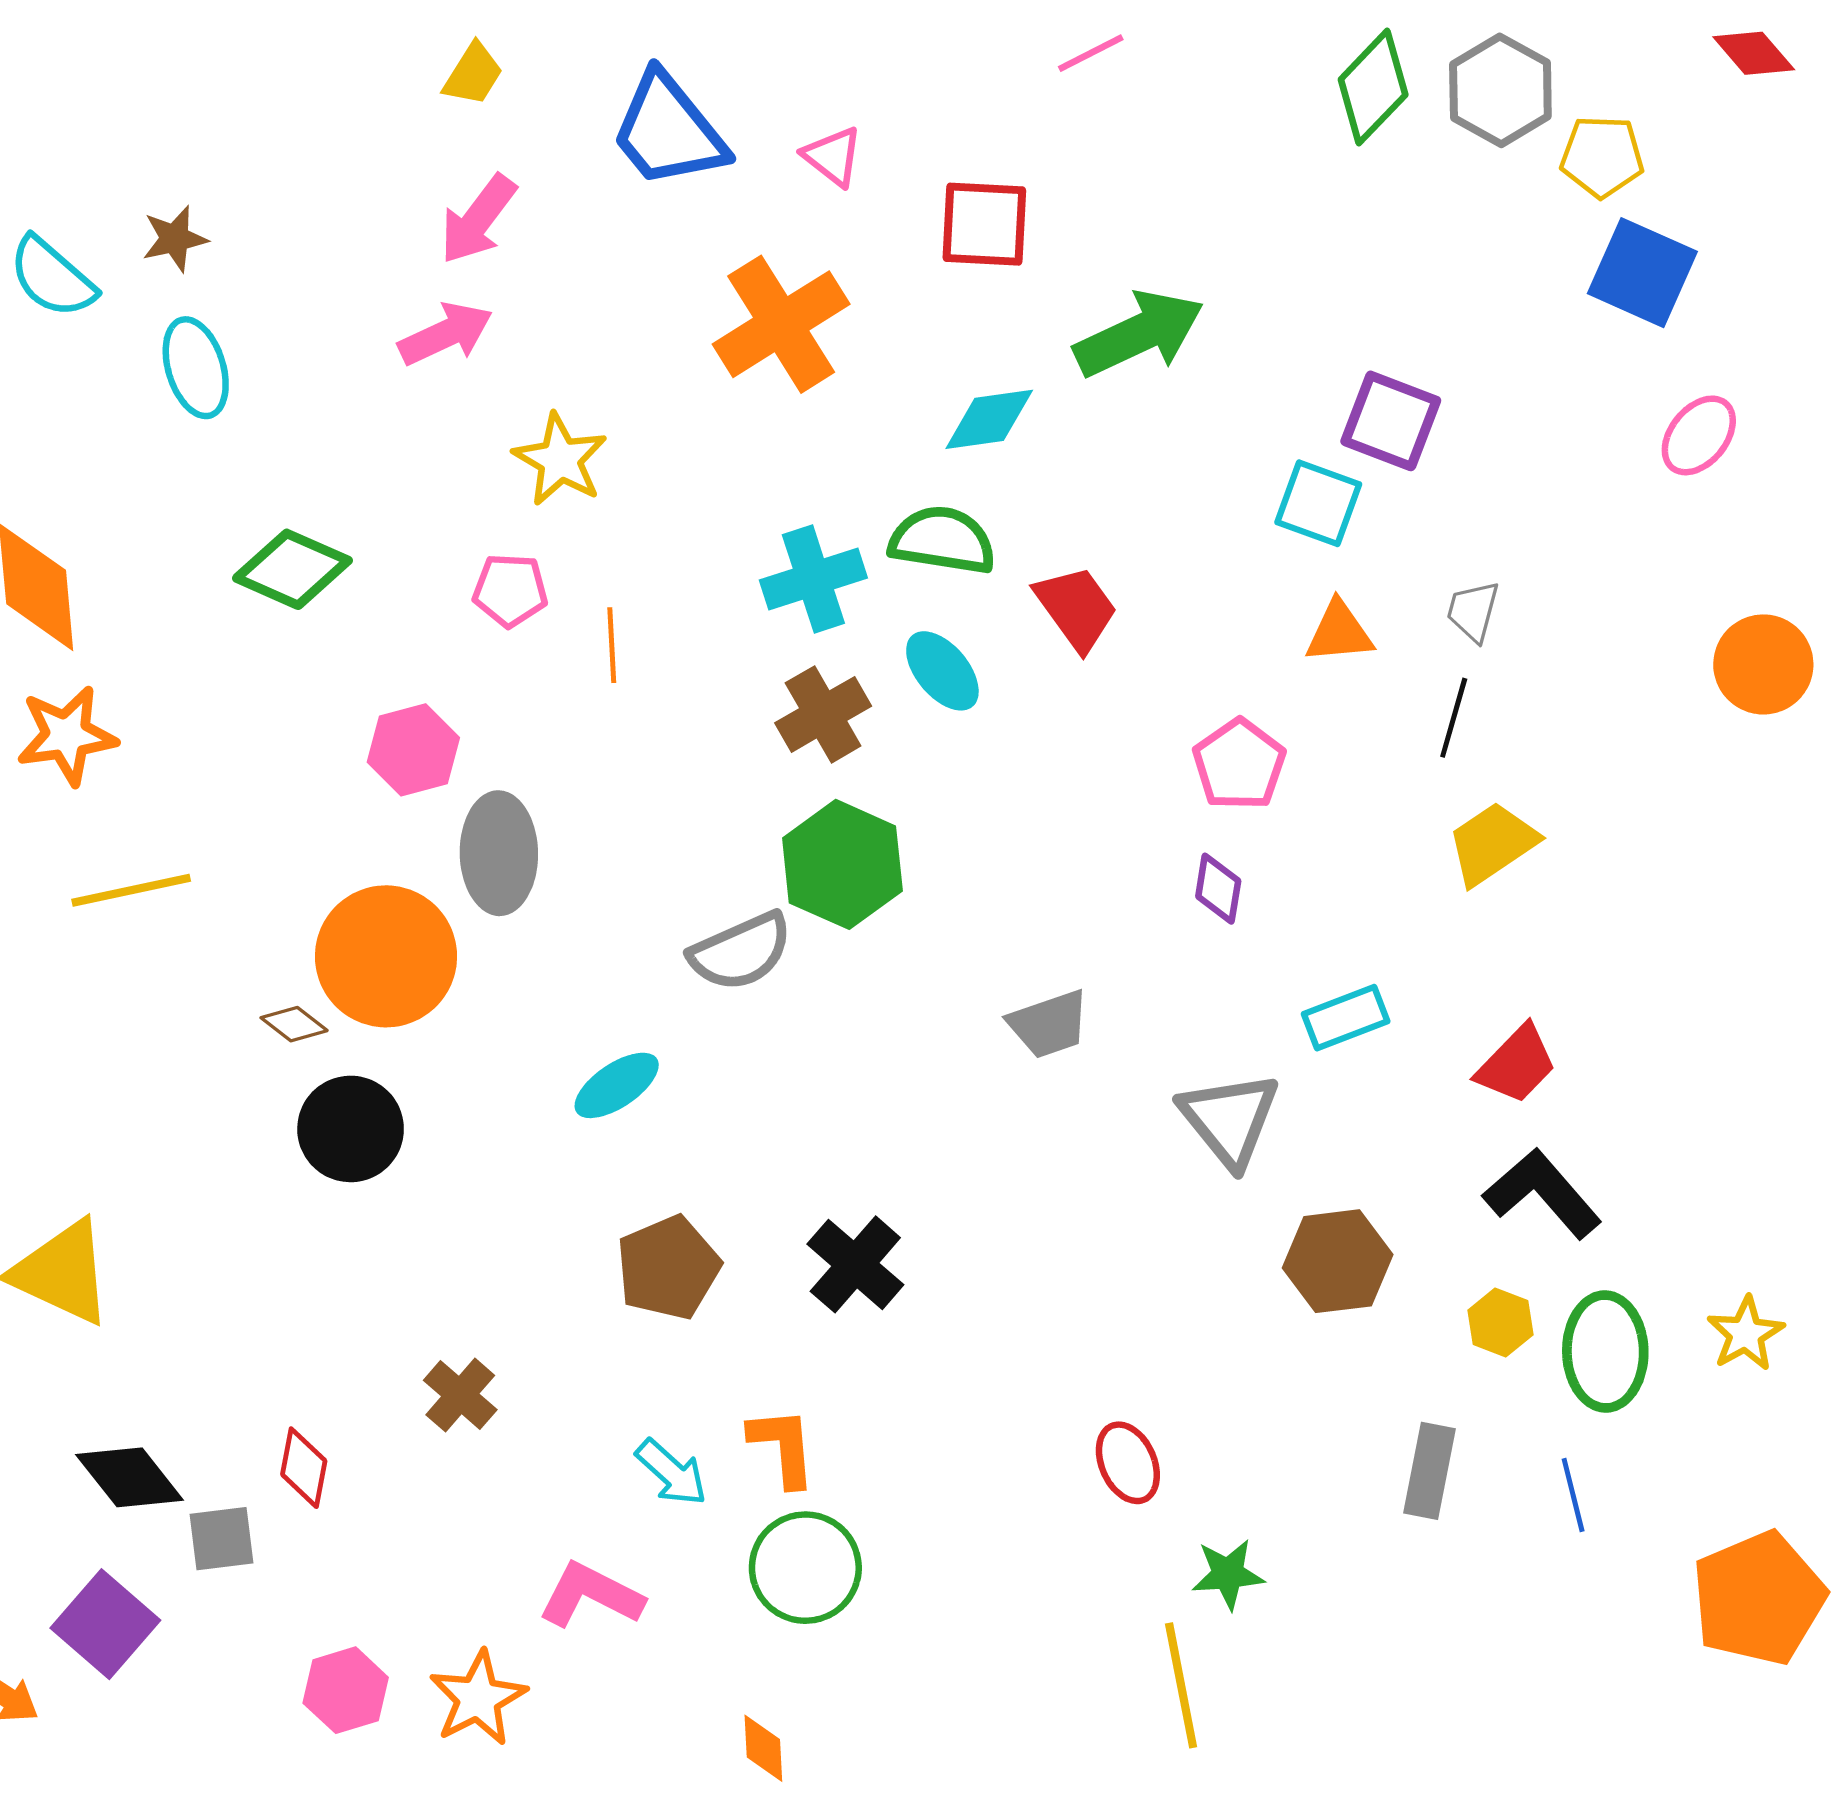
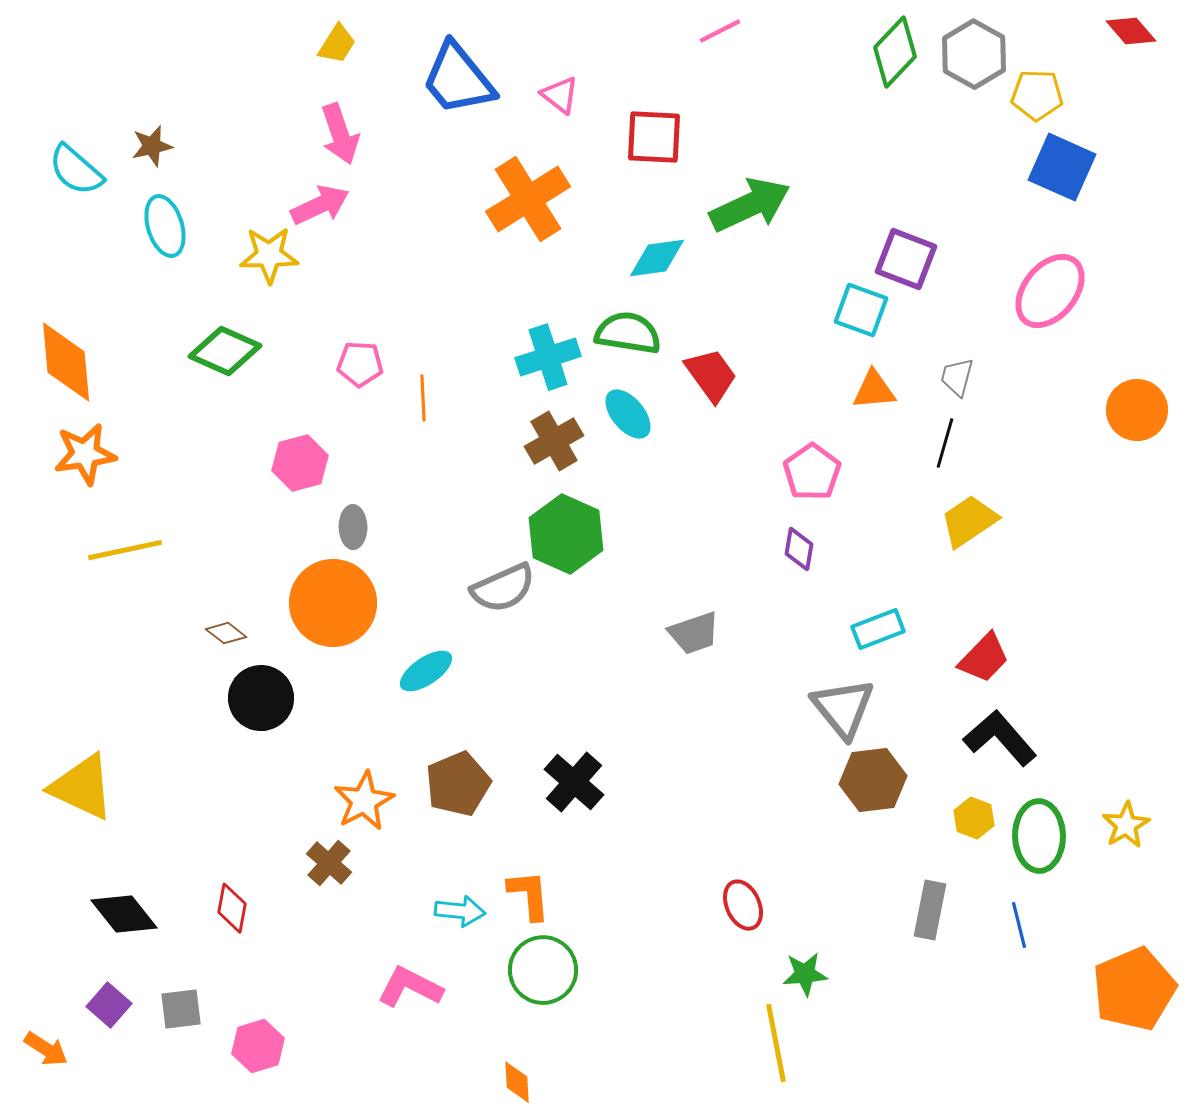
pink arrow: (478, 219) -> (340, 134), turned -56
pink ellipse: (1699, 435) -> (1050, 291), moved, size x1.5
yellow star: (560, 460) -> (269, 255), moved, turned -30
gray ellipse: (499, 853) -> (353, 527), size x0.6
orange circle: (386, 956) -> (333, 603), moved
gray triangle: (1229, 1119) -> (843, 708), moved
cyan arrow: (671, 1472) -> (460, 911), turned -36
gray square: (221, 1539) -> (181, 1009), moved
purple square: (105, 1624) -> (109, 1005), size x0.7
orange star: (478, 1698) -> (364, 801), moved

